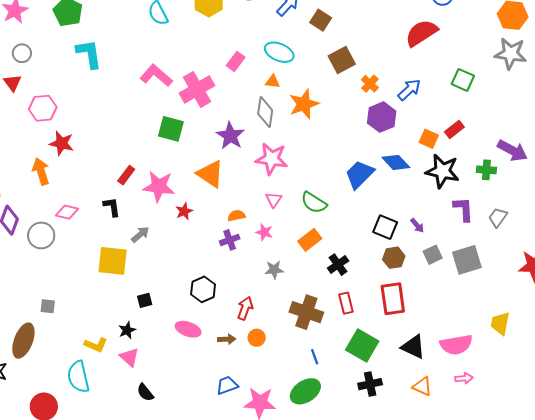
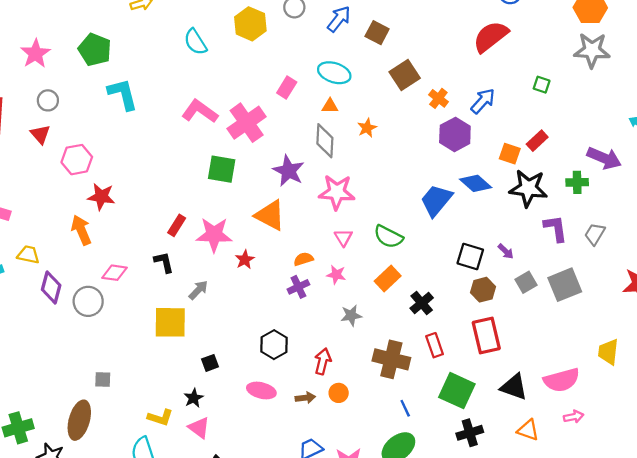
green square: (463, 80) -> (542, 85), size x0.7
orange star: (304, 104) -> (367, 128), size x0.6

